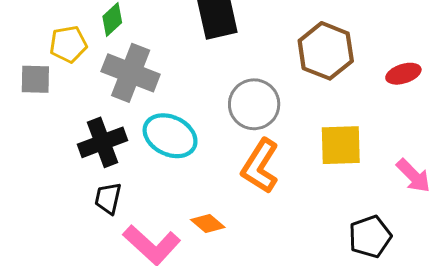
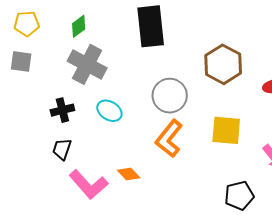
yellow pentagon: (68, 44) -> (27, 24), moved
cyan ellipse: (170, 136) -> (109, 111), size x0.7
black cross: (103, 142) -> (62, 110), size x0.7

